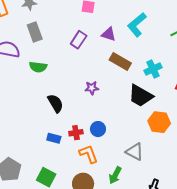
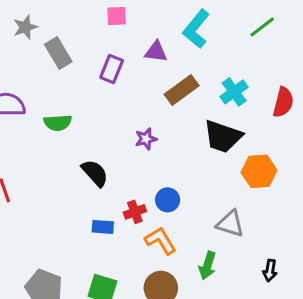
gray rectangle: (35, 32) -> (58, 53), moved
brown rectangle: (120, 61) -> (182, 90), turned -55

